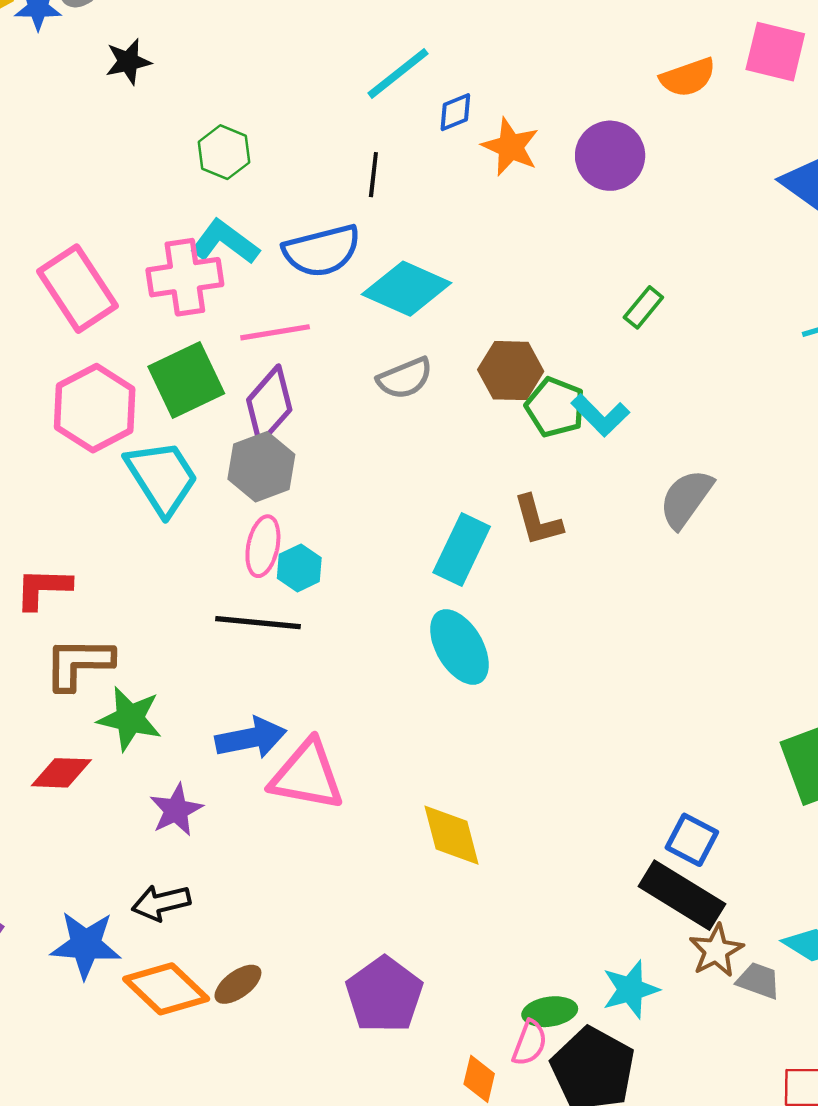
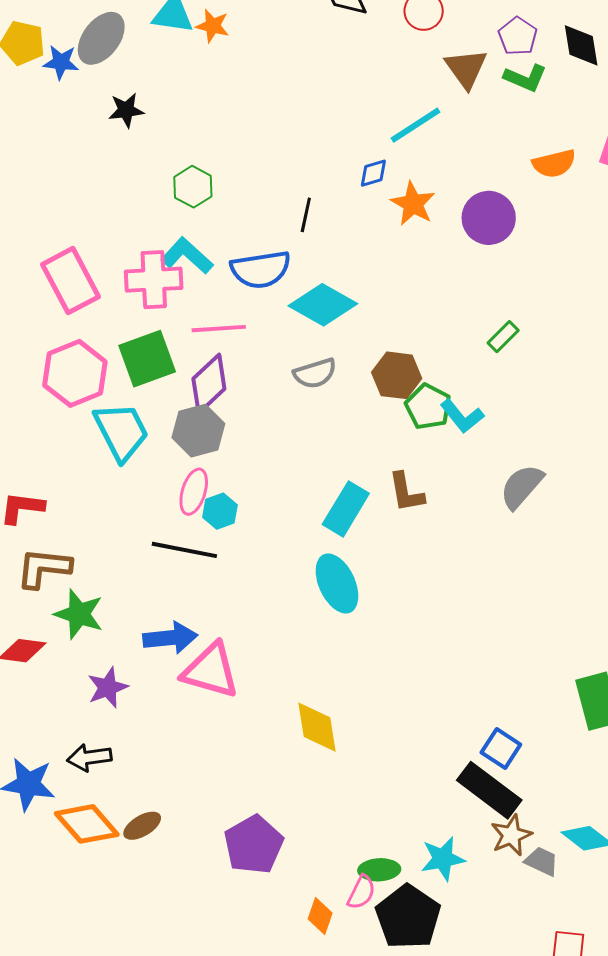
cyan line: (398, 73) -> (415, 125), moved

